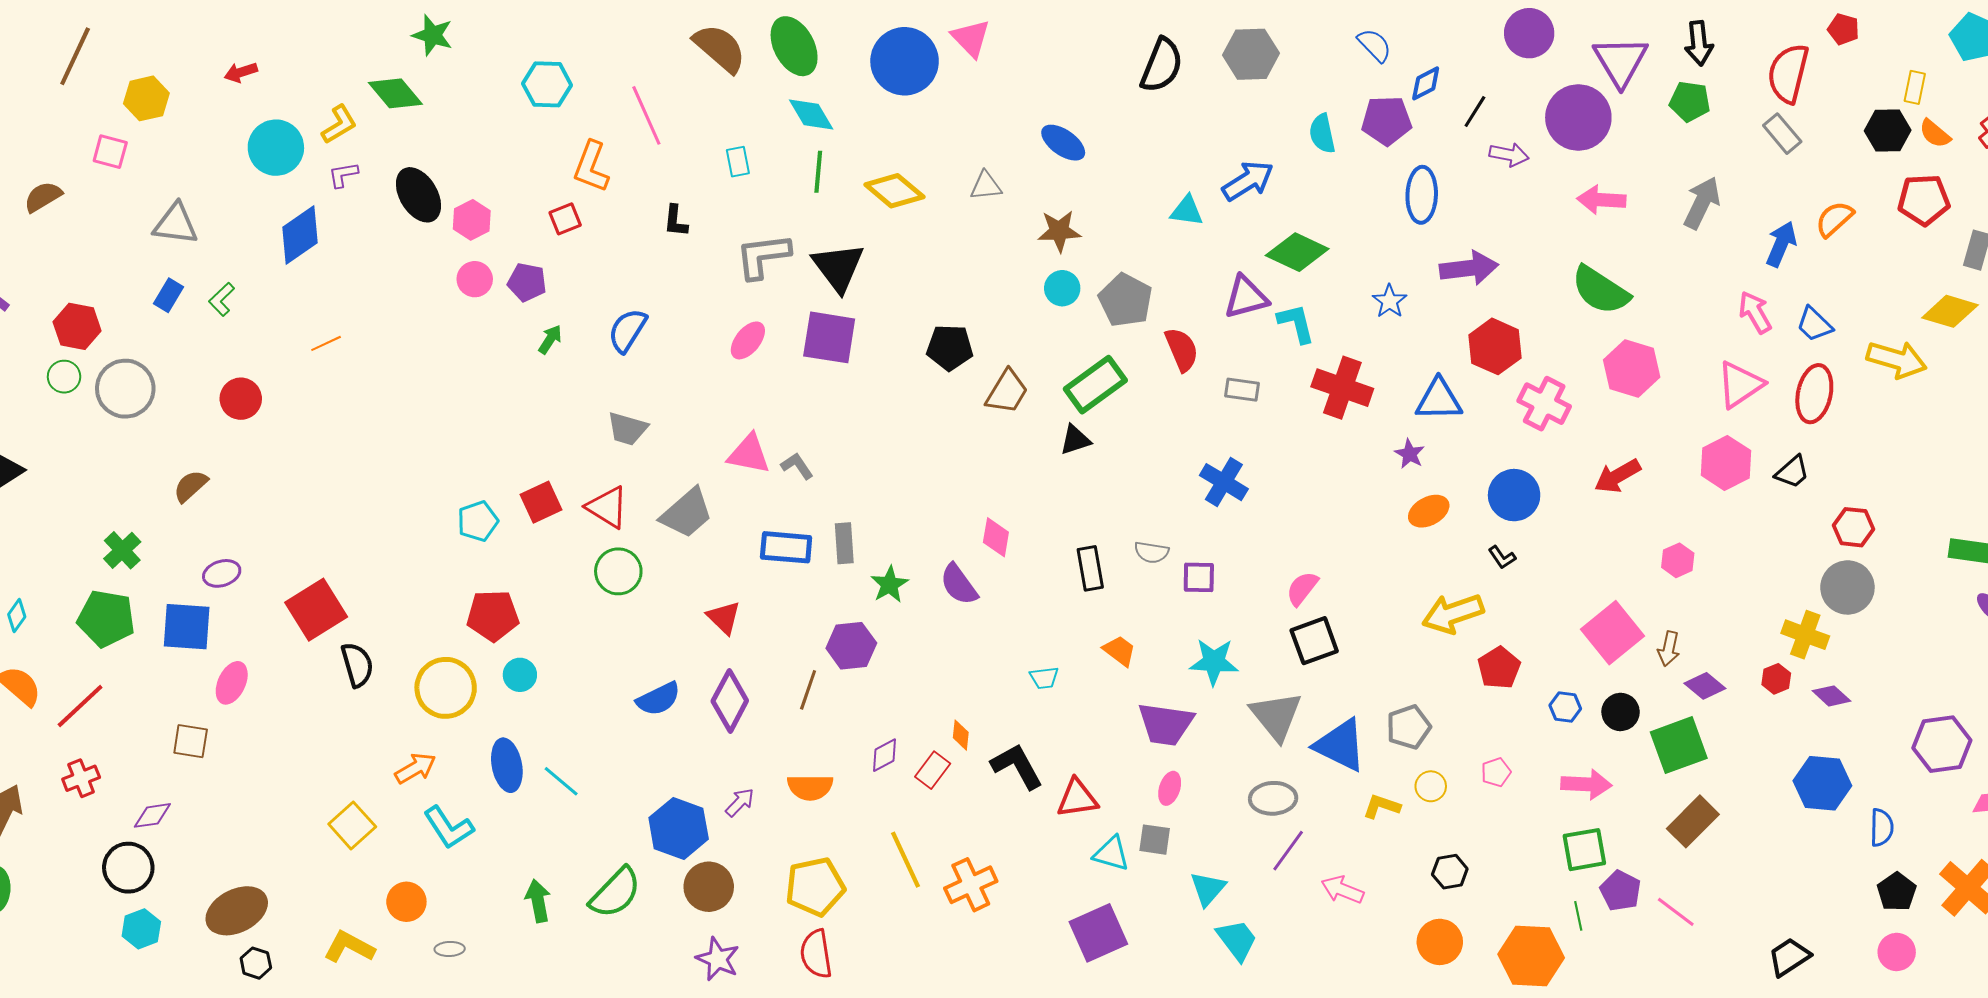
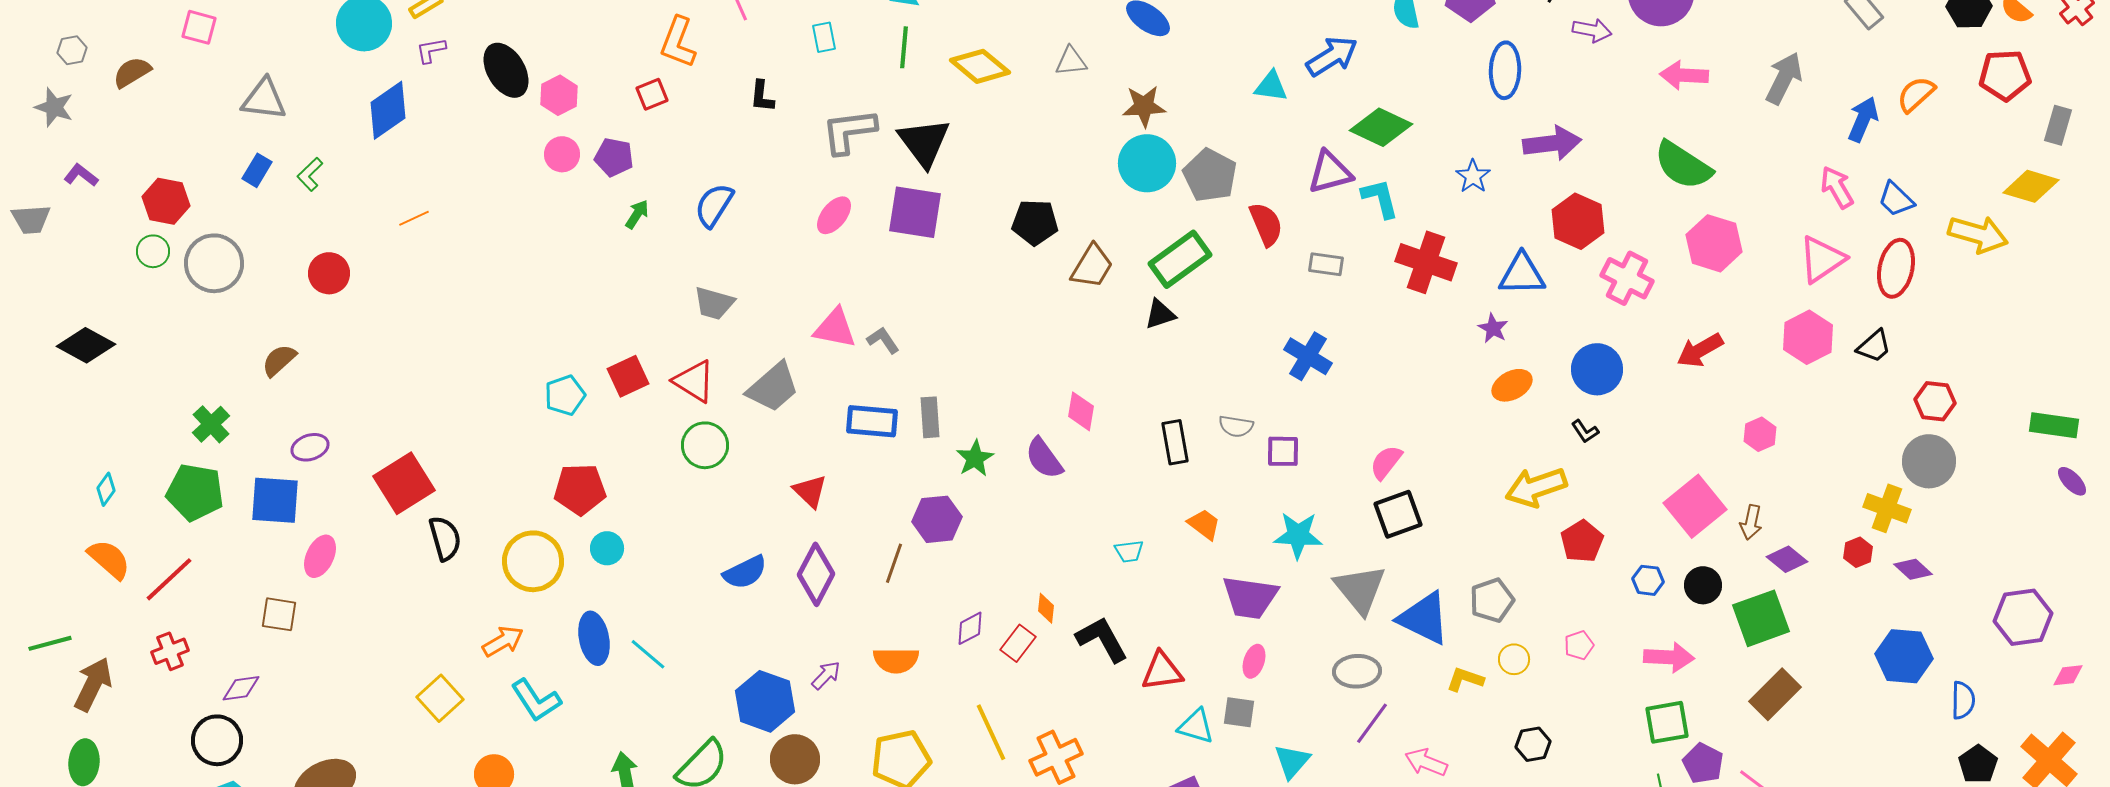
cyan circle: (1062, 288) -> (1147, 163), size x1.6

